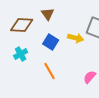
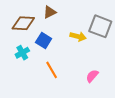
brown triangle: (48, 14) -> (50, 12), turned 40
blue square: (51, 42) -> (44, 41), moved

